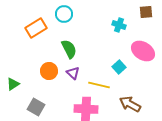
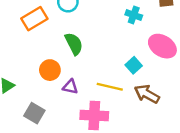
purple triangle: (73, 73) -> (70, 87), moved, turned -32
brown arrow: (130, 104) -> (147, 94), moved

